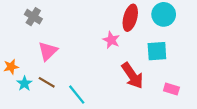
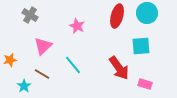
pink star: (111, 40) -> (77, 26), moved
cyan star: (24, 83) -> (24, 86), moved
pink rectangle: (171, 89) -> (145, 84), moved
cyan line: (77, 95) -> (73, 65), moved

